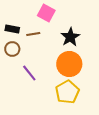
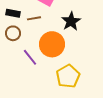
orange circle: (69, 64) -> (52, 44), moved

